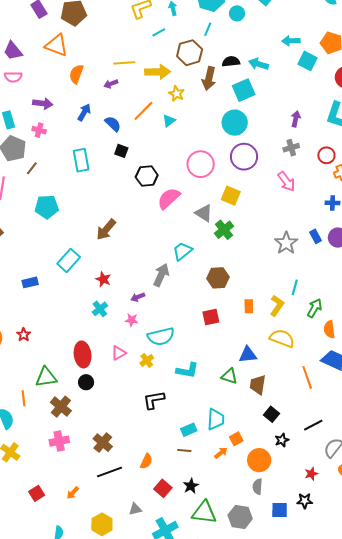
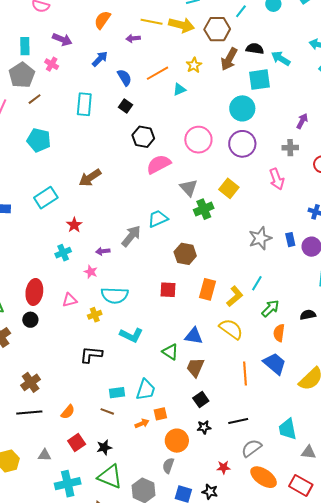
yellow arrow: (158, 72) -> (181, 25), moved
yellow square: (231, 196) -> (229, 188), moved
orange rectangle: (249, 306) -> (207, 289), size x1.5

